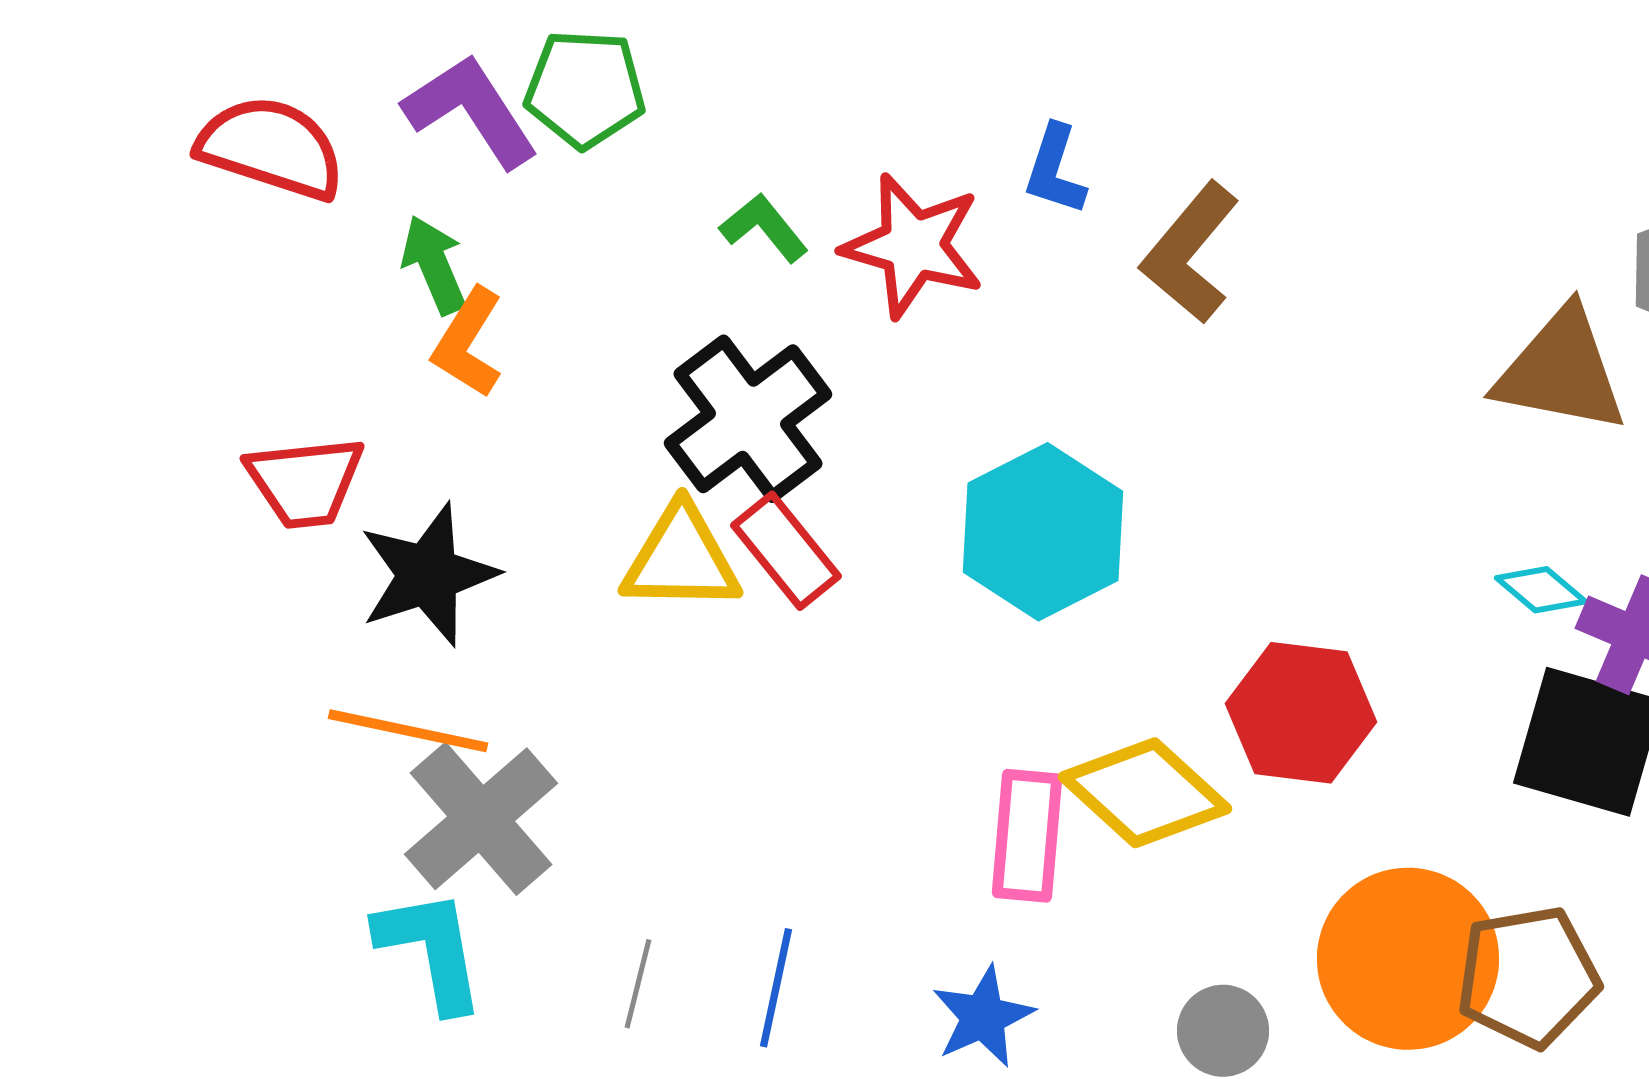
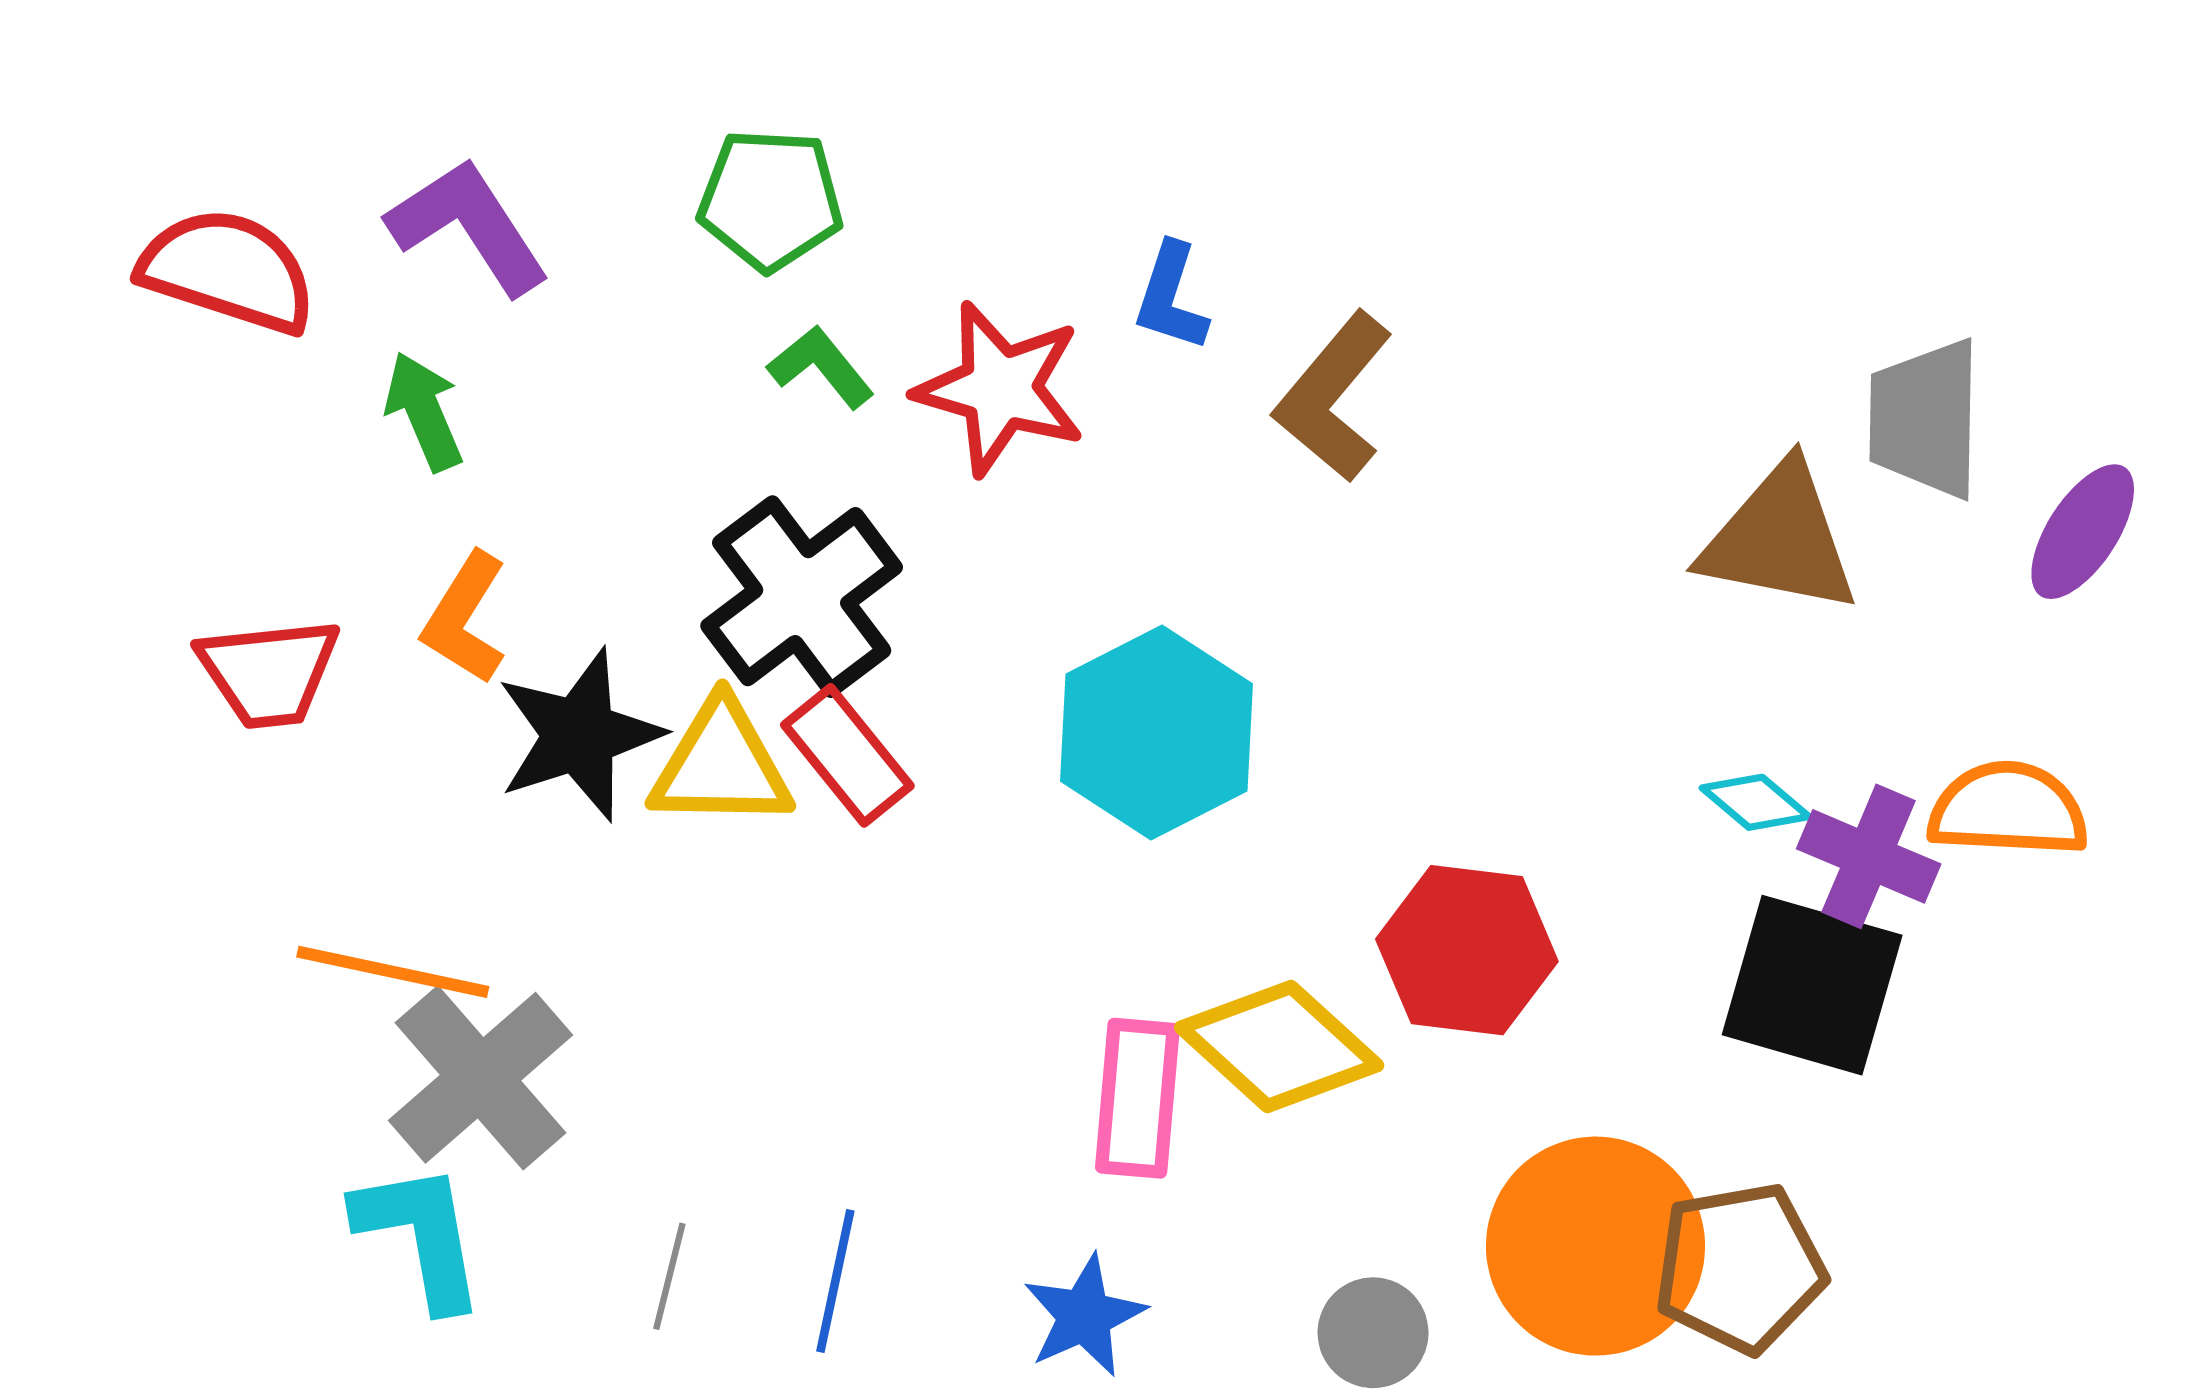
green pentagon: (585, 89) -> (770, 200), moved
orange L-shape: (468, 343) -> (465, 618), moved
black star: (428, 575) -> (579, 735), moved

